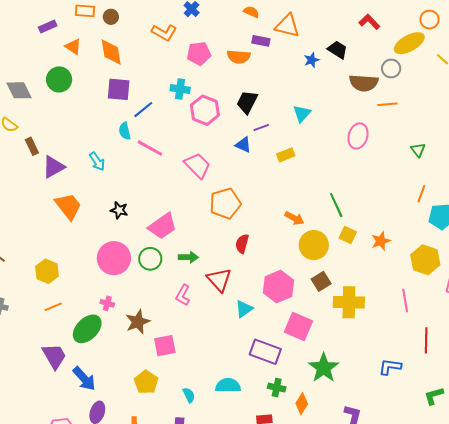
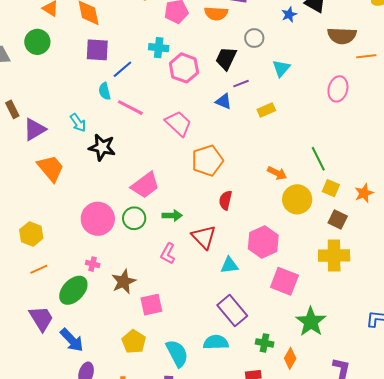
gray circle: (391, 69) -> (254, 38), moved
black star: (119, 210) -> (102, 147), moved, size x1.5
brown square: (321, 281) -> (338, 219), moved, turned -30
cyan triangle: (244, 309) -> (229, 265), turned 30
purple rectangle: (265, 352) -> (232, 310), moved, turned 32
cyan semicircle: (189, 395) -> (177, 353), size x1.8

